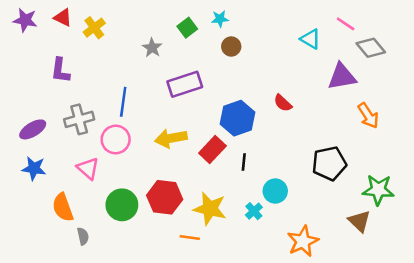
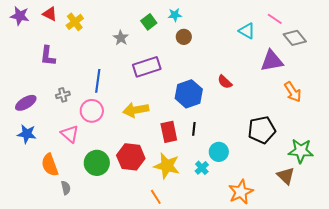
gray cross: (79, 119) -> (63, 95), size x0.6
red rectangle: (212, 150) -> (169, 132), moved, turned -55
orange line: (190, 238) -> (156, 197), moved, turned 49

